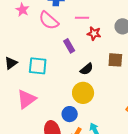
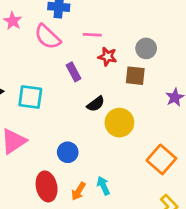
brown square: (115, 60) -> (135, 76), moved
yellow circle: (83, 93) -> (119, 123), moved
blue circle: (70, 114) -> (68, 152), moved

